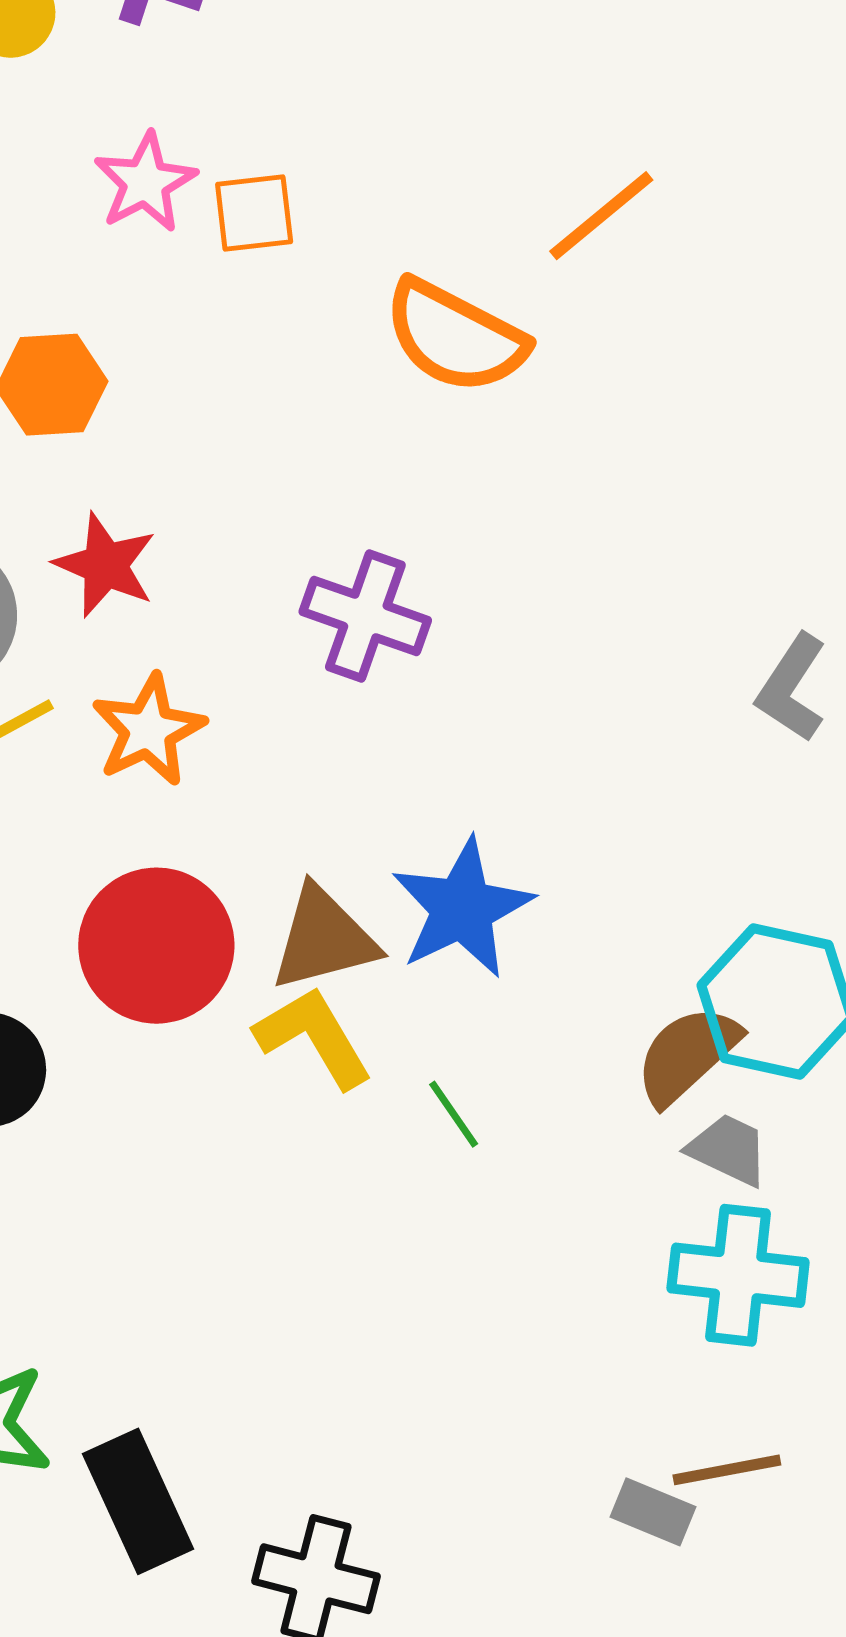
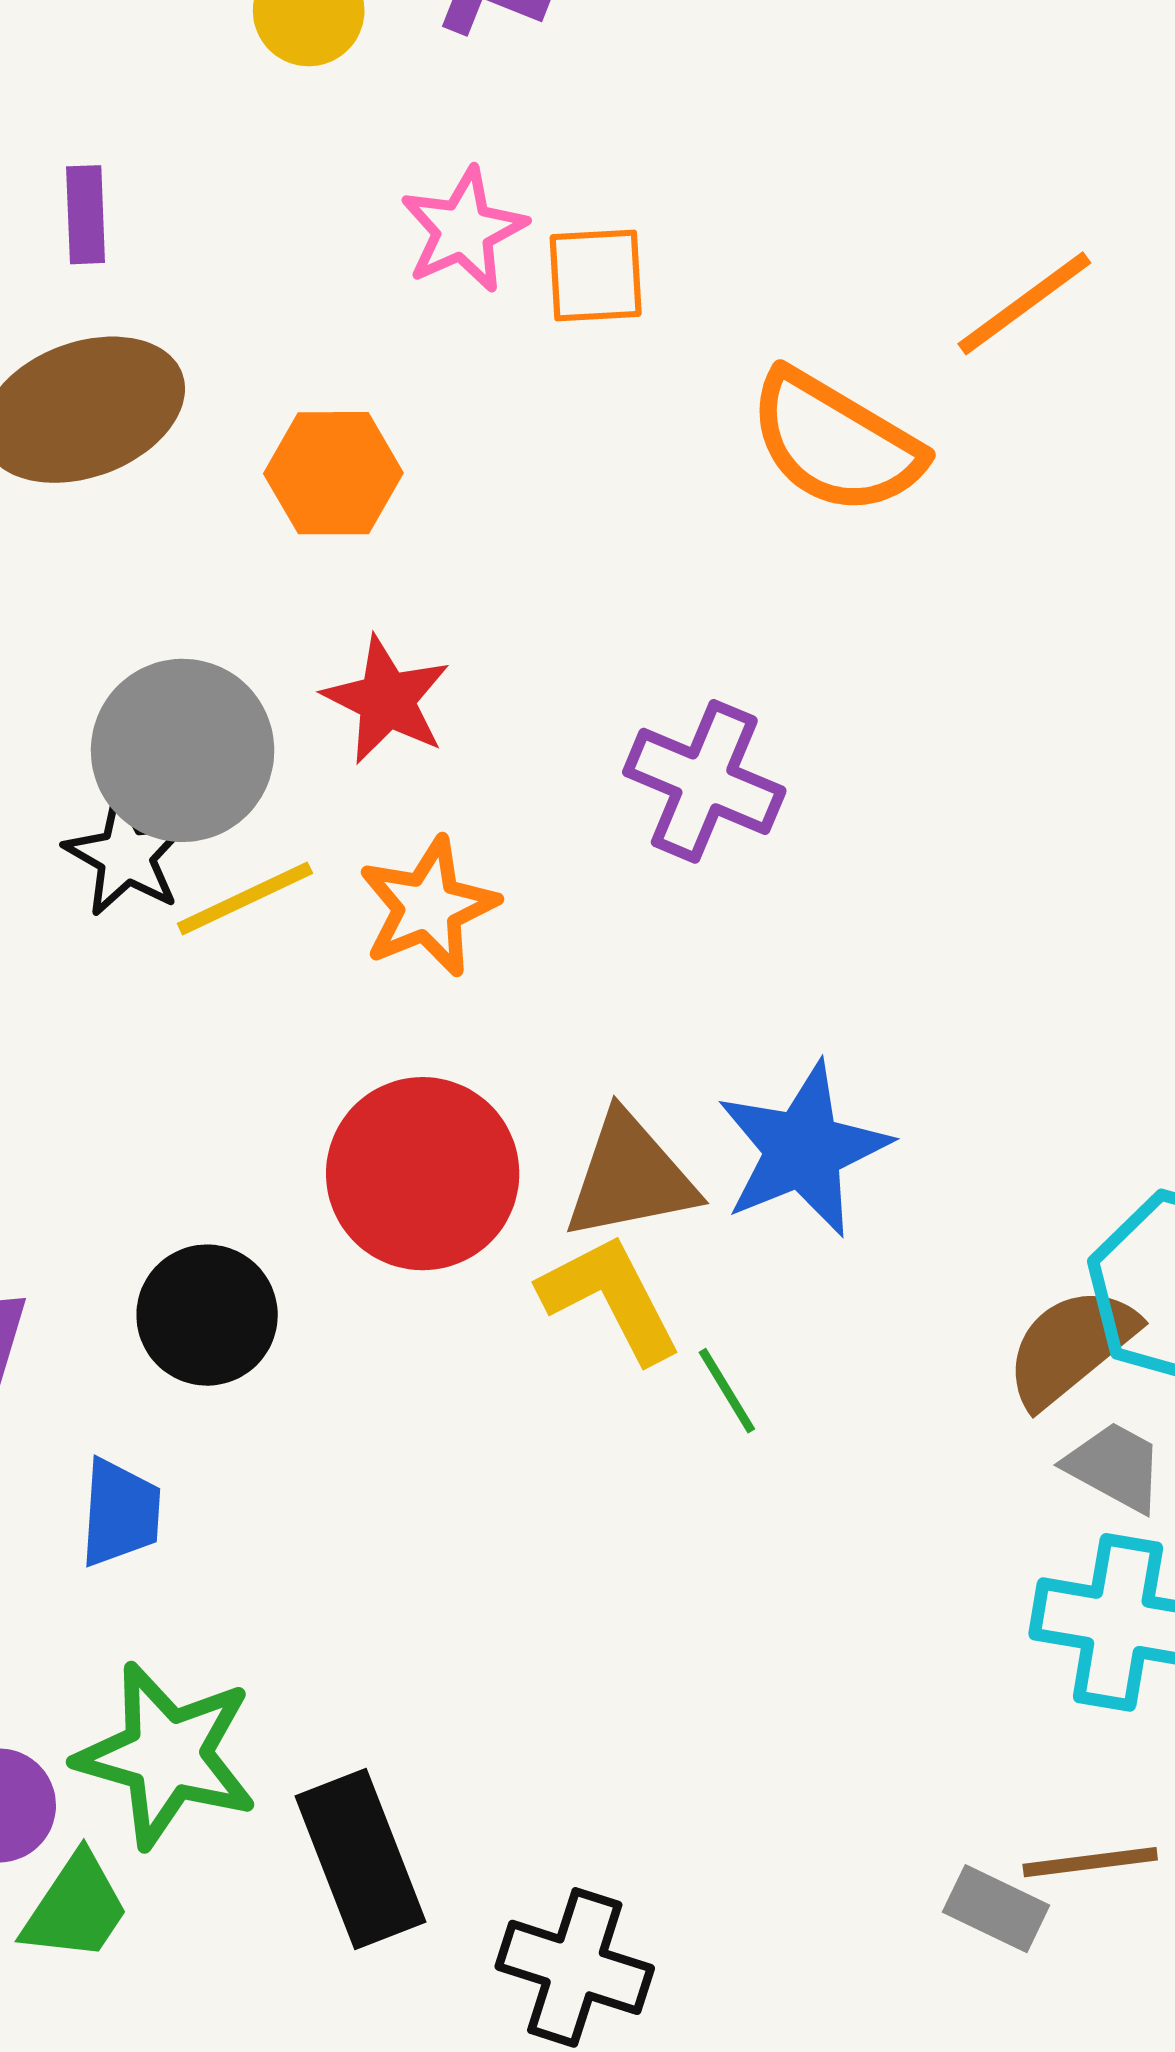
green line: (454, 1114) -> (727, 1391), moved

